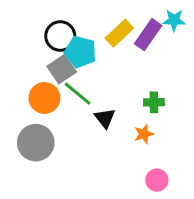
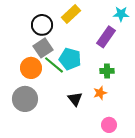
yellow rectangle: (119, 33) -> (71, 14), moved
purple rectangle: (148, 35) -> (106, 37), moved
cyan pentagon: (80, 52) -> (70, 59), moved
black triangle: (105, 118) -> (75, 99), moved

